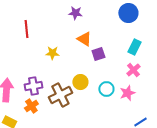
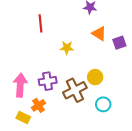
purple square: (98, 54) -> (119, 43), moved
cyan circle: (106, 89) -> (103, 104), moved
orange cross: (31, 106) -> (38, 105), moved

